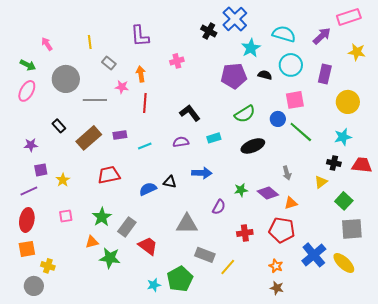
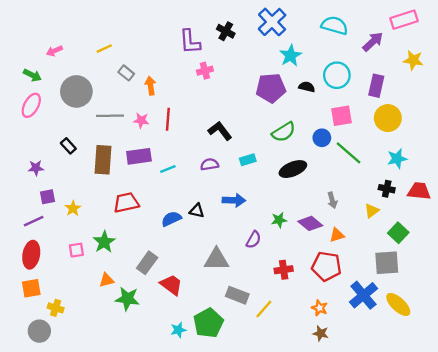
black cross: (209, 31) -> (226, 31), moved
cyan semicircle: (284, 34) -> (335, 25), moved
purple L-shape: (140, 36) -> (190, 42), moved
yellow line: (90, 42) -> (104, 49), turned 72
pink arrow: (47, 44) -> (54, 51), turned -80
orange arrow: (141, 74) -> (150, 86), moved
pink star: (122, 87) -> (141, 120), moved
yellow circle: (348, 102) -> (388, 118), moved
purple rectangle: (120, 135) -> (139, 156), size x1.5
brown rectangle: (89, 138) -> (103, 160), turned -45
green star: (102, 217) -> (104, 242), moved
gray square: (352, 229) -> (387, 263), moved

